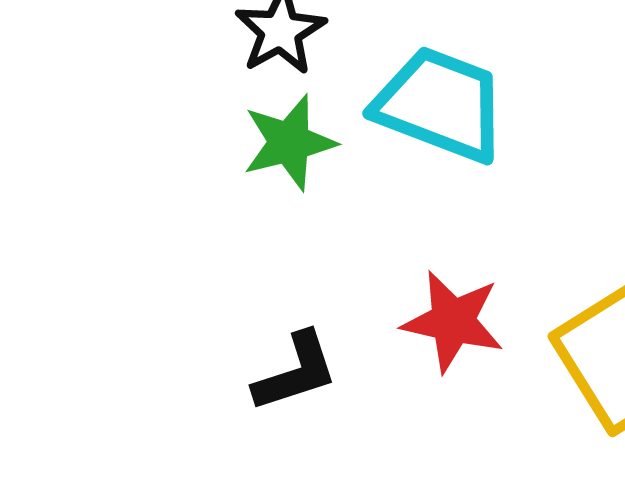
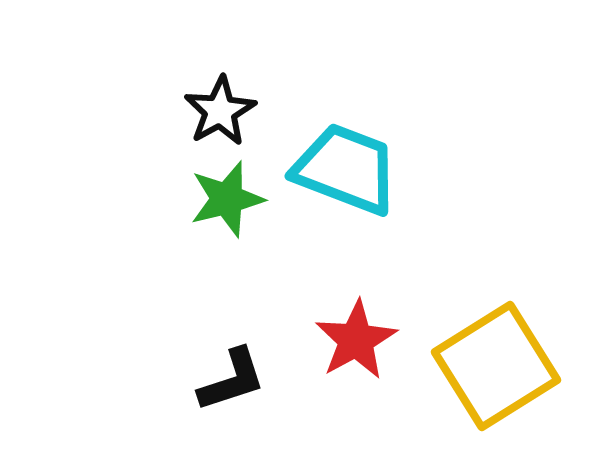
red star: (453, 321) -> (356, 340), turned 30

